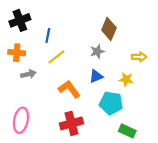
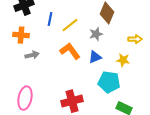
yellow line: (56, 57) -> (70, 25), moved
orange L-shape: (69, 89) -> (70, 51), moved

